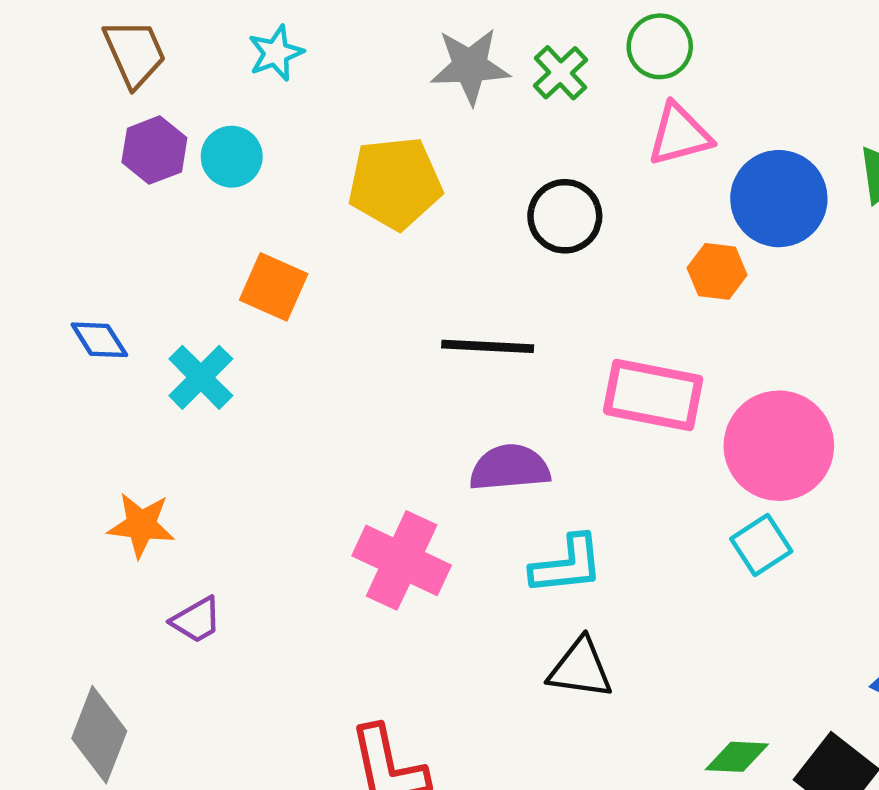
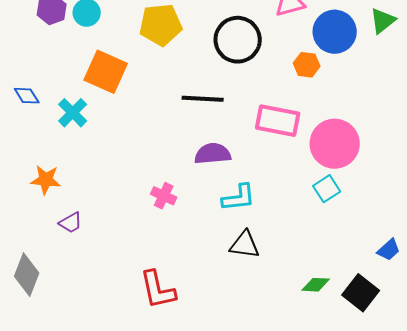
black circle: (565, 216) -> (238, 40), size x1.4
orange square: (274, 287) -> (106, 72), size x1.4
pink cross: (402, 560) -> (164, 196), size x0.6

